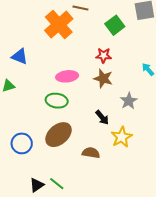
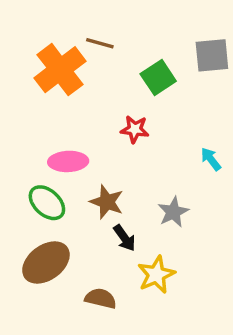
brown star: (103, 78) -> (107, 202), moved
green ellipse: (57, 101) -> (47, 203), turned 30

